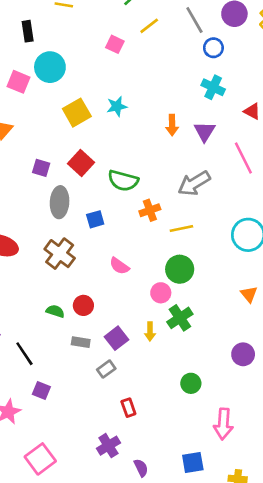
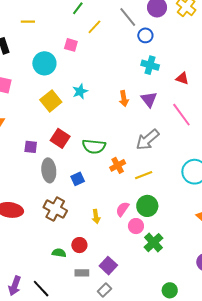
cyan circle: (50, 67) -> (44, 63), moved
pink semicircle: (119, 266) -> (122, 209), moved, turned 98
yellow arrow: (150, 331) -> (96, 216), moved

